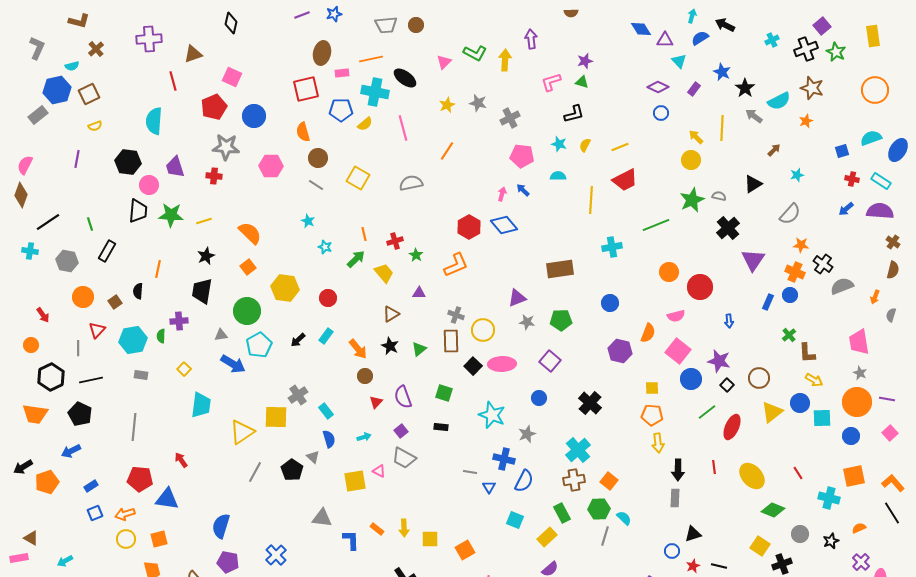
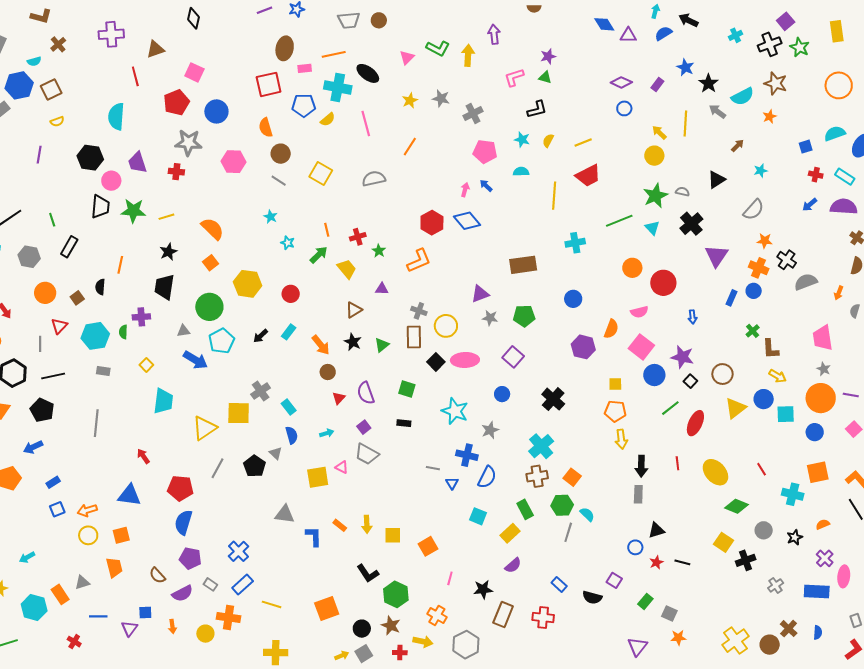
cyan triangle: (679, 61) -> (652, 228), moved
red pentagon: (140, 479) -> (180, 488), moved

